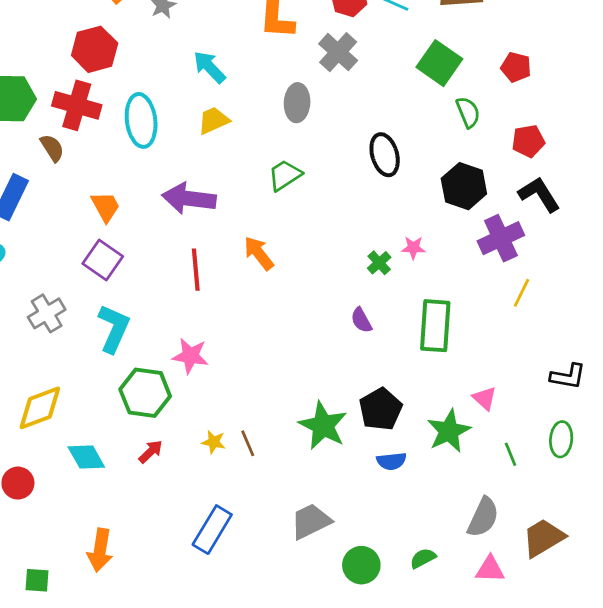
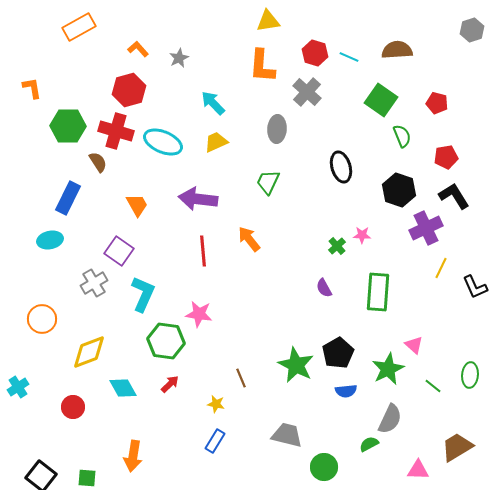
cyan ellipse: (141, 120) -> (163, 142), turned -60
green trapezoid: (285, 175) -> (268, 182), turned -32
purple square: (103, 260) -> (119, 251), moved
black L-shape: (568, 376) -> (475, 287), moved, turned 56
yellow star: (214, 442) -> (216, 404), moved
green line: (510, 454) -> (433, 386), turned -30
gray semicircle: (483, 517) -> (390, 419), moved
gray trapezoid: (311, 521) -> (287, 435), turned 40
blue rectangle: (212, 530) -> (215, 441), size x0.7
green semicircle: (423, 558) -> (369, 444), moved

